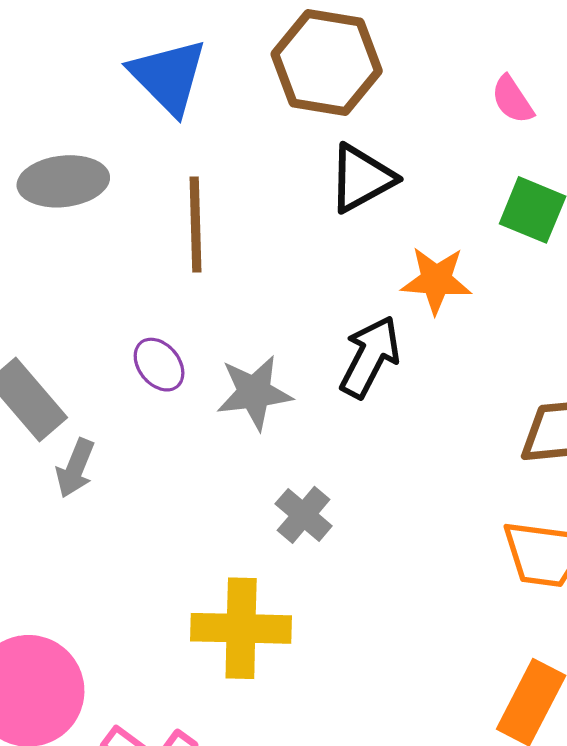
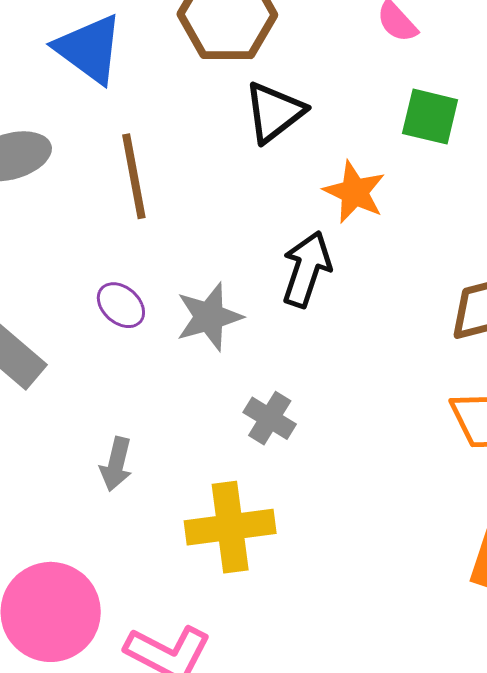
orange star: (436, 280) -> (354, 192), turned 30
gray arrow: (75, 468) -> (116, 464), moved

